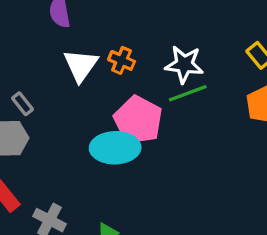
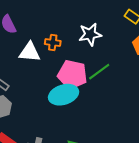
white triangle: (81, 65) -> (30, 52), turned -45
green line: (188, 93) -> (99, 72), moved

